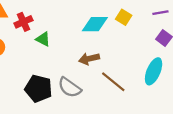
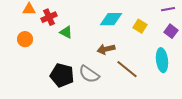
yellow square: (124, 17) -> (140, 26), moved
cyan ellipse: (154, 71) -> (162, 60), turned -30

